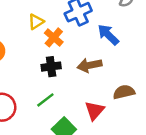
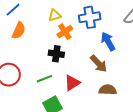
brown arrow: (90, 65) -> (99, 64), moved, turned -138
red triangle: (95, 111) -> (72, 83), moved

